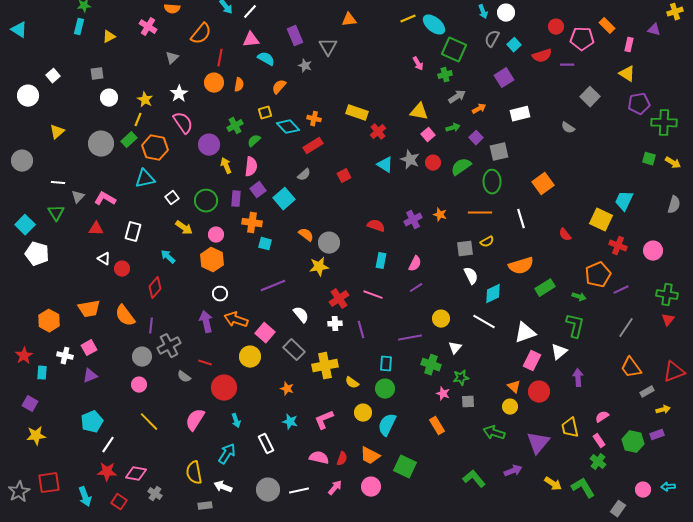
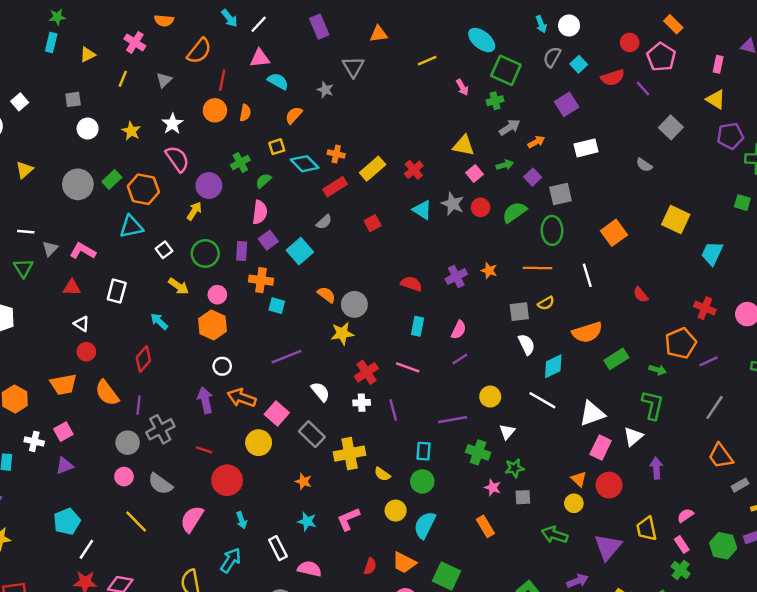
yellow line: (408, 19) -> (427, 61), moved
orange rectangle: (607, 26) -> (673, 24), moved
purple rectangle: (295, 36) -> (319, 27), moved
pink pentagon: (582, 39) -> (661, 57), turned 30
purple line: (567, 65) -> (643, 89), turned 48
yellow rectangle: (357, 113) -> (373, 169), moved, turned -60
yellow line: (138, 120) -> (123, 79), moved
yellow arrow: (226, 166) -> (194, 211), moved, turned 56
yellow square: (601, 220) -> (676, 220), moved
red circle: (122, 269) -> (86, 352), moved
gray semicircle: (184, 377) -> (160, 484), moved, size x1.5
pink semicircle: (319, 458) -> (309, 569), moved

